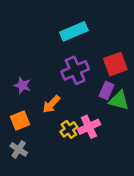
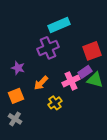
purple cross: (75, 70) -> (48, 48), moved
purple rectangle: (107, 90) -> (85, 72), turned 32
pink cross: (89, 127) -> (71, 81), moved

